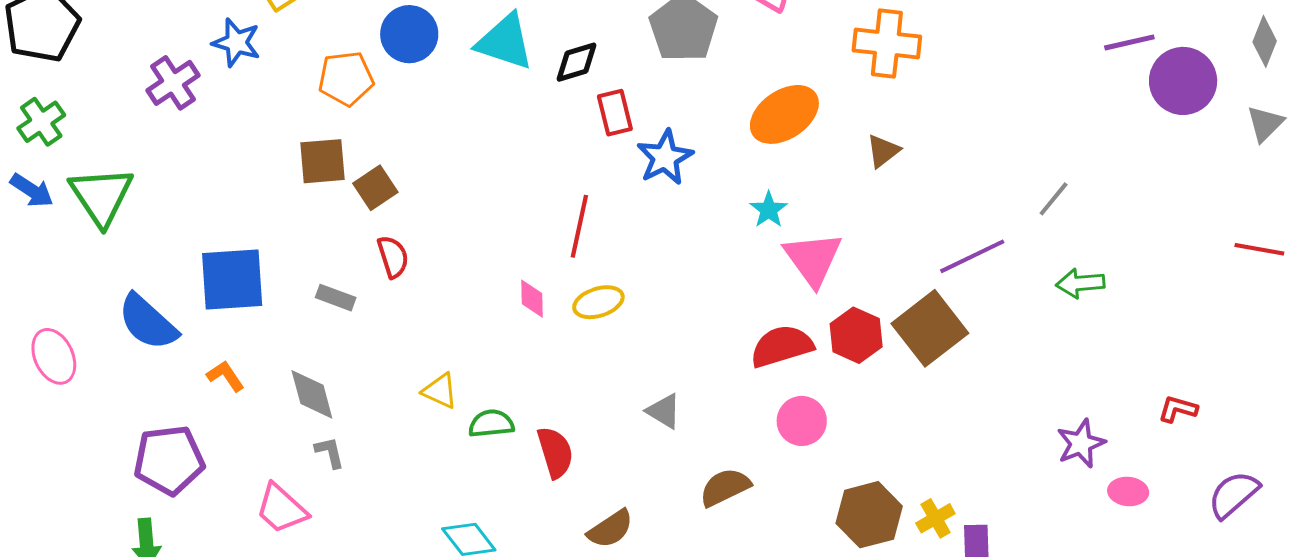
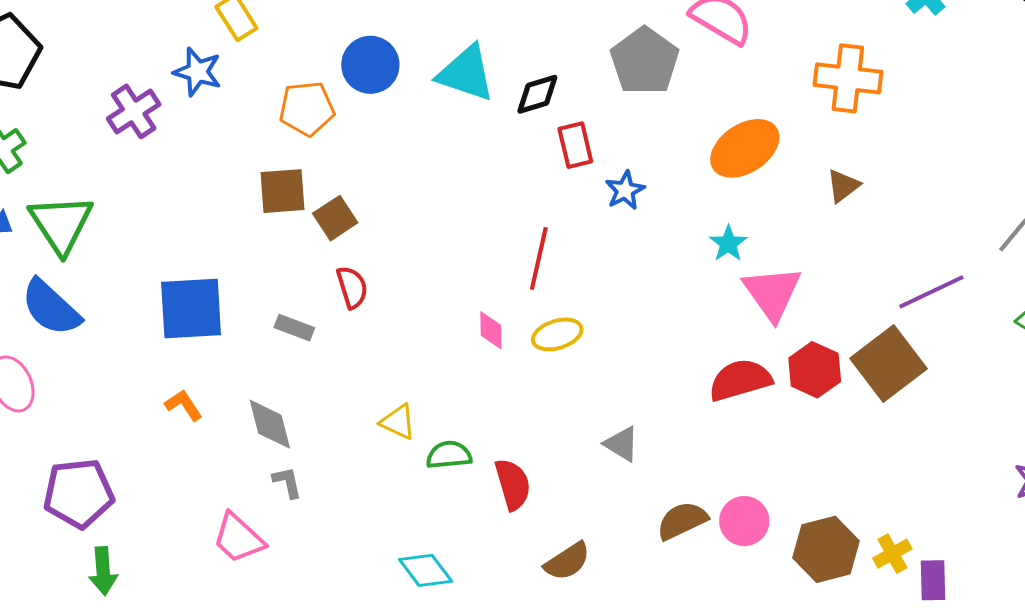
blue star: (665, 157) -> (625, 190), size x0.7
blue semicircle: (148, 322) -> (51, 308), moved
pink circle: (802, 421) -> (744, 521), moved
purple pentagon: (169, 460) -> (79, 493), moved

